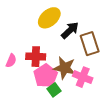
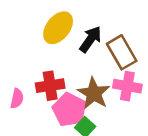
brown star: (65, 68) -> (94, 93), turned 30
pink cross: (83, 77) -> (127, 86), moved

